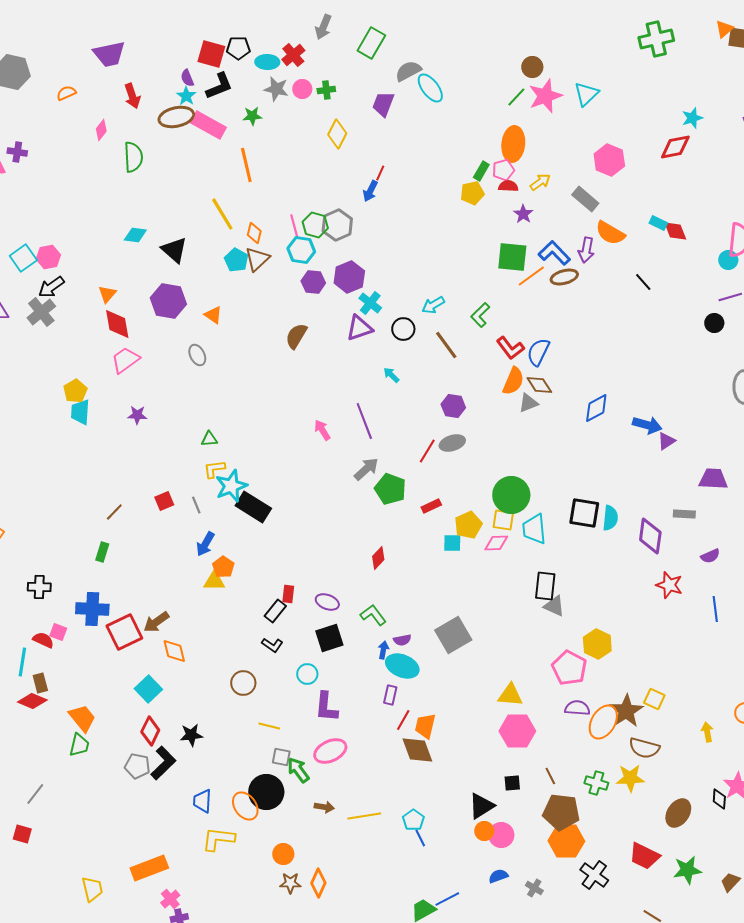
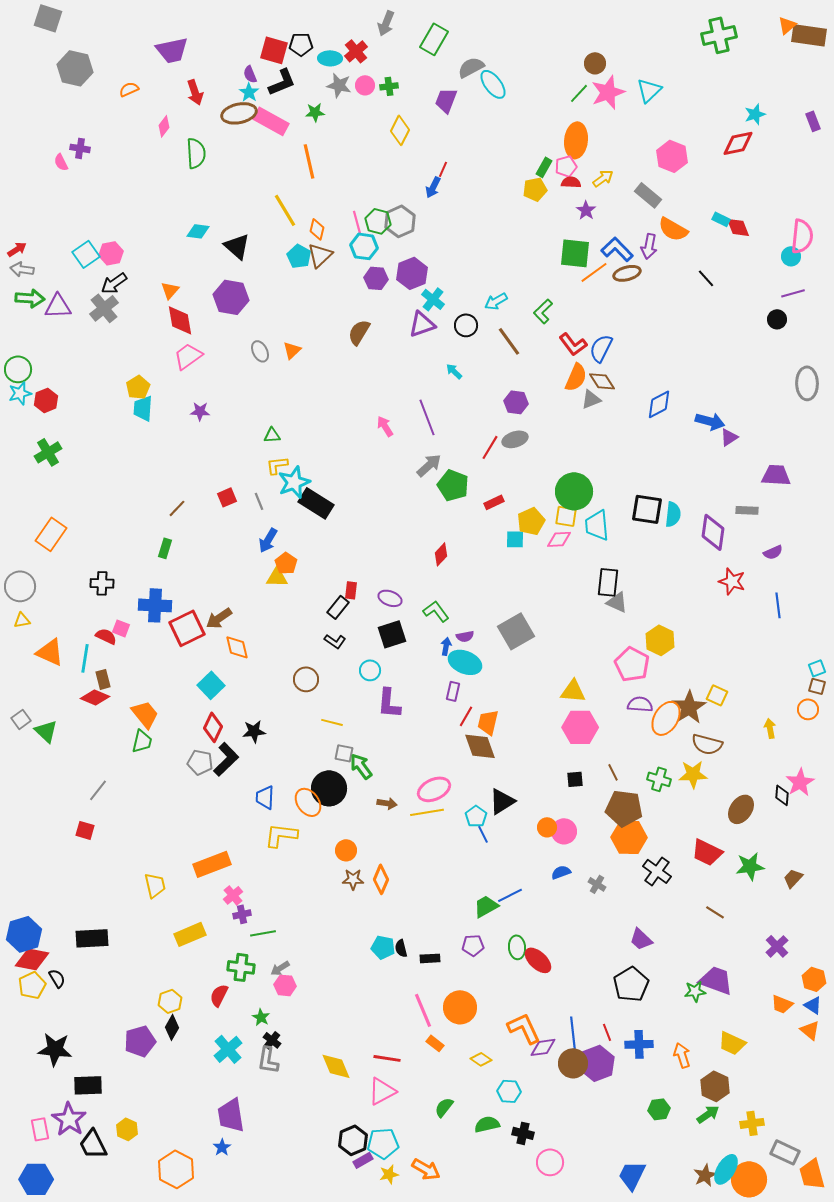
orange triangle: (213, 315) -> (292, 350), moved, turned 42
pink ellipse: (330, 751) -> (434, 789), moved
black triangle: (481, 806) -> (502, 801), moved

